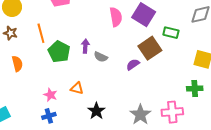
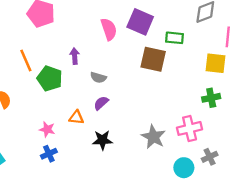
purple arrow: (85, 46) -> (75, 56), moved
brown square: (150, 48) -> (153, 59), turned -35
purple semicircle: (133, 65) -> (101, 103), moved
black star: (96, 111) -> (102, 140), turned -30

